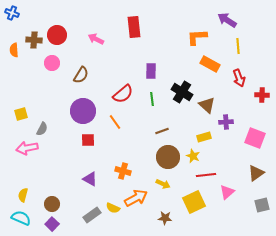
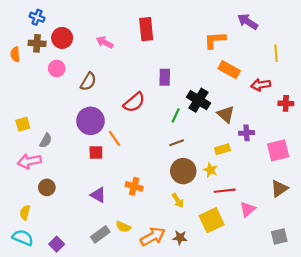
blue cross: (12, 13) -> (37, 17), moved
yellow line: (238, 46) -> (276, 53), moved
red arrow: (239, 78) -> (261, 85), turned 102
green line: (152, 99) -> (176, 115), moved, turned 32
orange line: (115, 122) -> (114, 138), moved
pink square: (255, 138) -> (278, 150), turned -35
yellow arrow: (163, 184) -> (178, 201), turned 32
orange arrow: (136, 198) -> (153, 237), moved
brown circle: (52, 204) -> (47, 187), moved
gray square: (262, 205) -> (279, 237), moved

